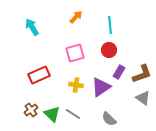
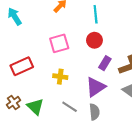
purple triangle: (101, 87) -> (96, 87), moved
gray line: (73, 114) -> (70, 107), moved
gray semicircle: (109, 119) -> (94, 112), turned -140

